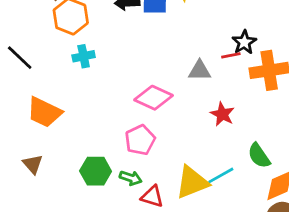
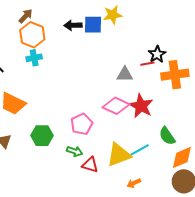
cyan cross: (84, 56) -> (34, 58), moved
pink diamond: (154, 98) -> (116, 106), moved
red star: (222, 114) -> (141, 106), size x1.4
green hexagon: (96, 171) -> (42, 136), moved

